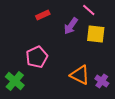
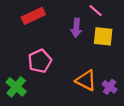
red rectangle: (43, 15) -> (33, 16), moved, size x1.5
purple arrow: (71, 26) -> (76, 28), turned -30

